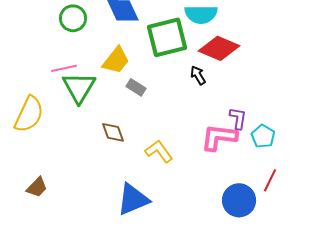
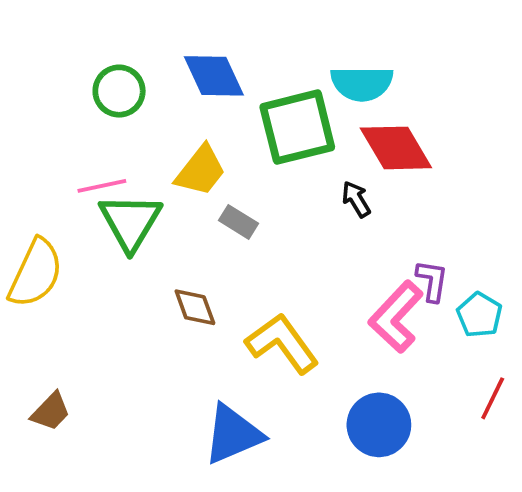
red diamond: (219, 48) -> (396, 148), turned 36
pink L-shape: (219, 137) -> (396, 317), turned -54
yellow L-shape: (159, 151) -> (282, 343), size x1.4
blue circle: (239, 200) -> (379, 425), moved

